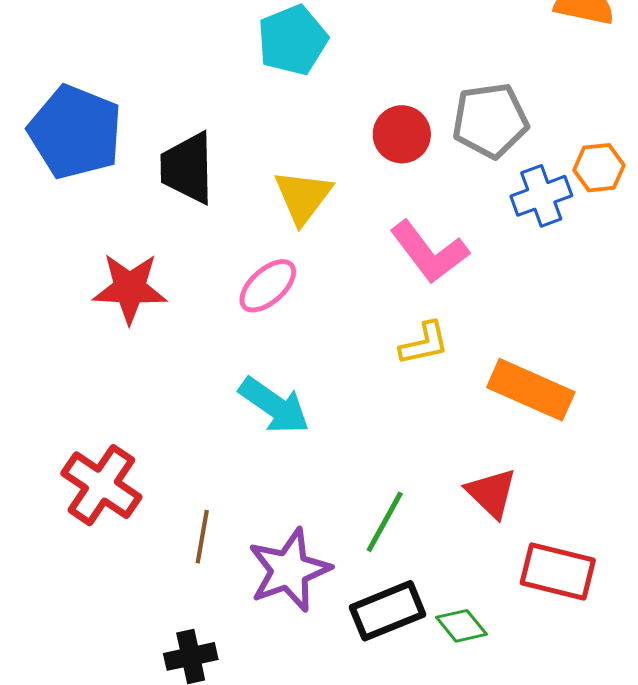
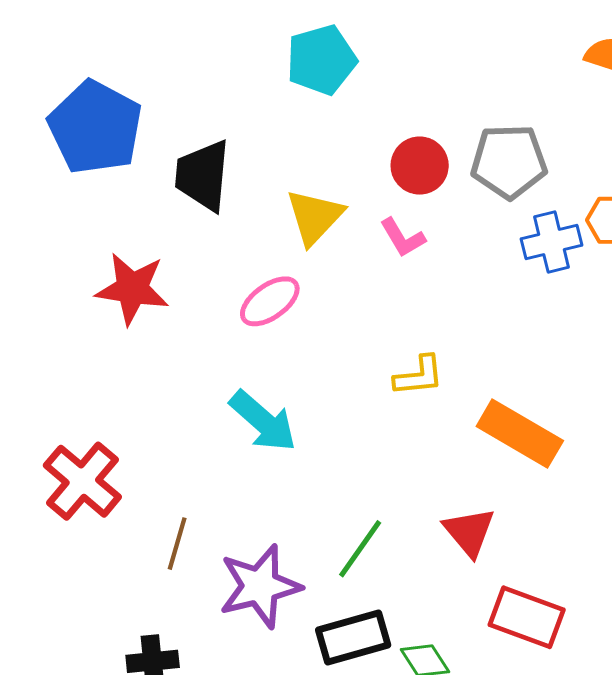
pink L-shape: (429, 252) -> (403, 238), moved, size x0.6

